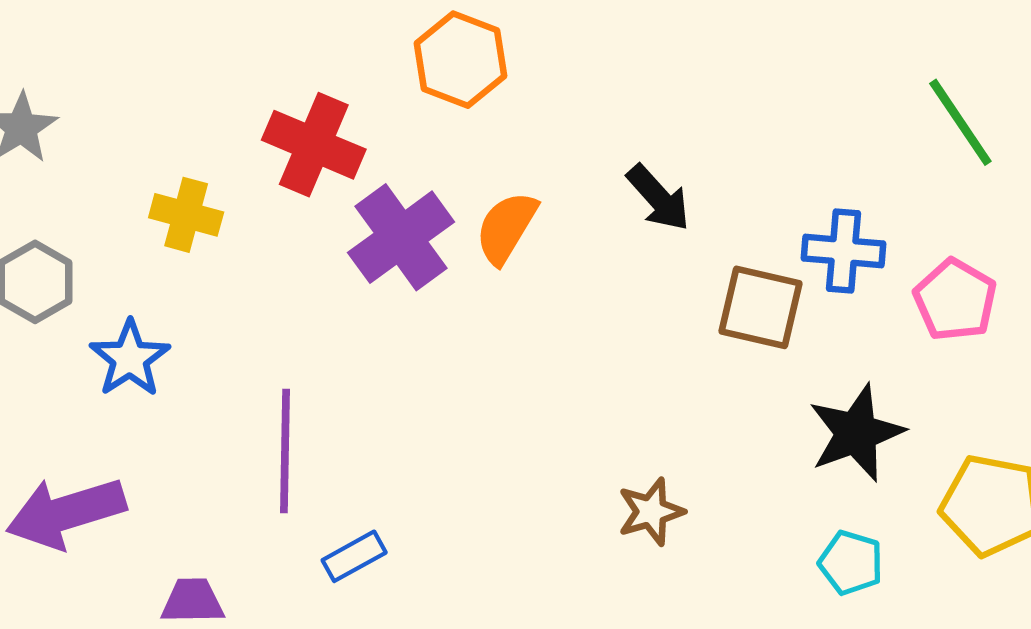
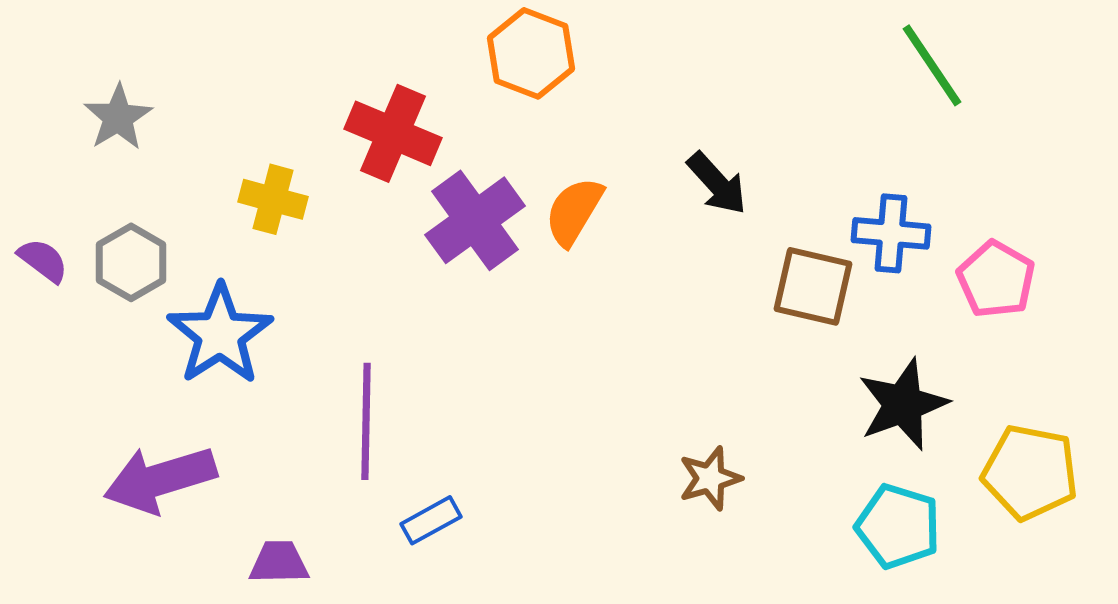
green line: (960, 122) -> (932, 65), moved
blue star: (130, 358) -> (220, 334), size x1.4
cyan pentagon: (851, 563) -> (898, 526), size x1.4

